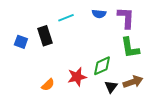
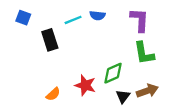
blue semicircle: (99, 14) -> (97, 16), moved
blue square: (21, 42) -> (23, 18), moved
red star: (77, 77) -> (85, 85), turned 30

